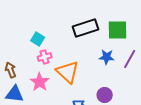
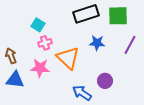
blue star: (107, 57) -> (97, 43), moved
pink star: (40, 82) -> (40, 68), turned -30

